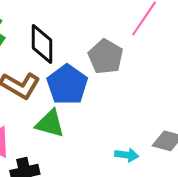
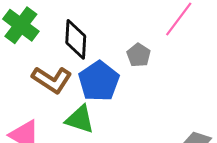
gray pentagon: (106, 57) -> (139, 55), size x0.7

